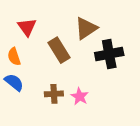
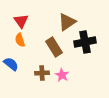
brown rectangle: (59, 50) -> (54, 47), moved
orange semicircle: (14, 57) -> (20, 40), moved

